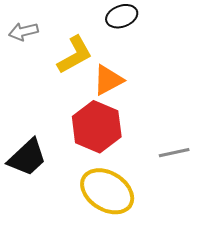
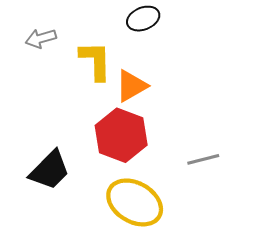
yellow L-shape: (75, 55) -> (95, 61), turned -60

